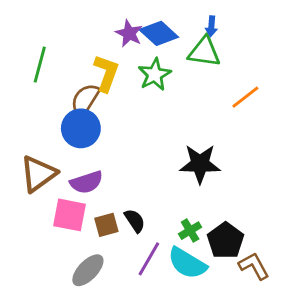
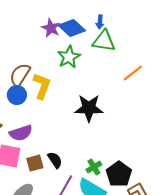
blue arrow: (211, 26) -> (100, 22), moved
yellow L-shape: (106, 73) -> (42, 86), moved
blue circle: (81, 128) -> (17, 95), size x0.7
black star: (200, 164) -> (89, 108), moved

